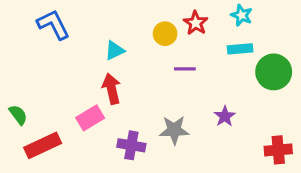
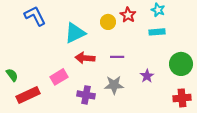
cyan triangle: (115, 50) -> (75, 33), size x1.6
purple line: (185, 69) -> (117, 57), moved
green circle: (274, 72) -> (181, 64), moved
red arrow: (111, 89) -> (85, 58), moved, turned -72

